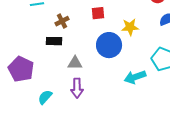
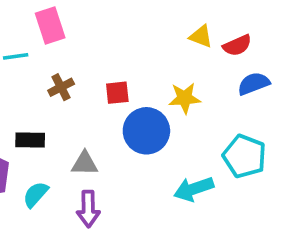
red square: (98, 13) -> (117, 93), moved
black rectangle: (54, 41) -> (30, 140), moved
cyan semicircle: (45, 97) -> (36, 194), moved

